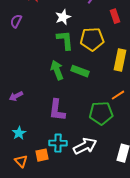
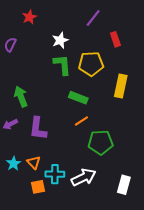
green arrow: (57, 70) -> (21, 97), moved
orange line: (118, 95) -> (81, 121), moved
purple L-shape: (57, 110) -> (38, 128), moved
orange triangle: (21, 161) -> (34, 162), moved

